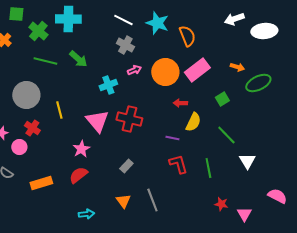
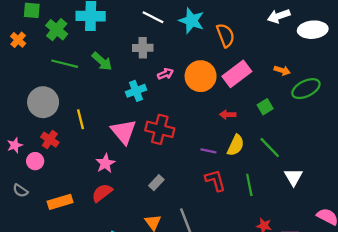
gray cross: (125, 45) -> (143, 48), moved, turned -30
red arrow: (180, 103) -> (228, 115), moved
yellow semicircle: (193, 122) -> (236, 145), moved

